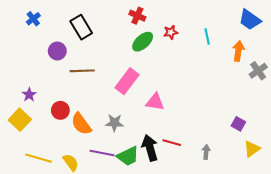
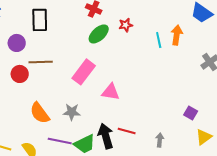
black rectangle: (81, 27) -> (40, 20), turned 30
cyan line: (207, 36) -> (159, 40), moved
orange arrow: (238, 51) -> (177, 35), moved
red circle: (60, 110) -> (20, 74), moved

